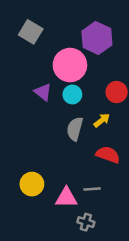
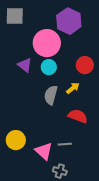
gray square: (31, 32) -> (15, 16), turned -30
pink triangle: (66, 198) -> (44, 151), turned 42

